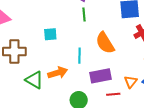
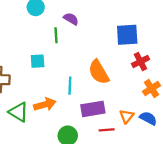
green line: (84, 15) -> (56, 35), moved

